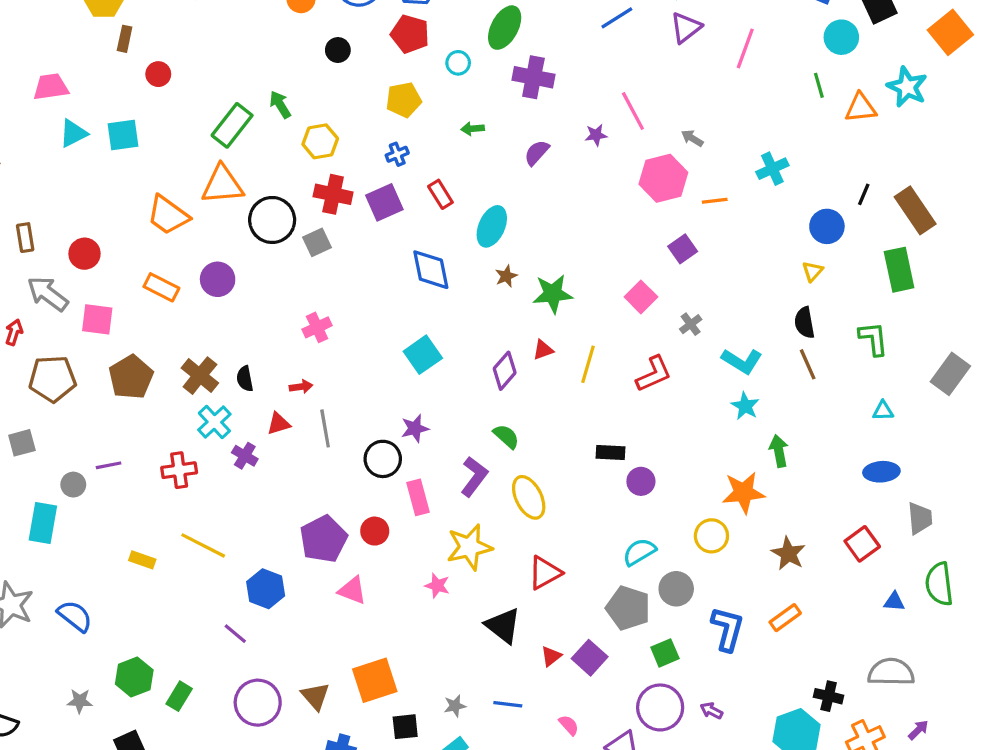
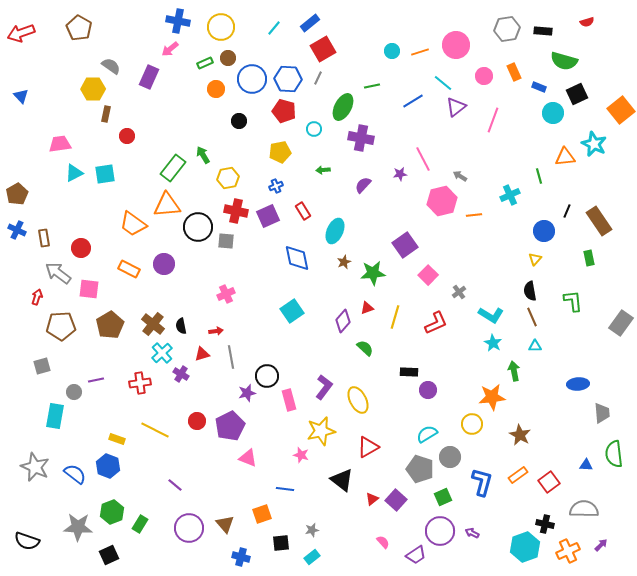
green line: (819, 85) -> (539, 176), moved
gray square: (317, 242) -> (226, 241), turned 30
purple square: (683, 249) -> (405, 245), moved, size x1.4
green rectangle: (899, 270) -> (589, 258), size x0.6
cyan triangle: (883, 411) -> (535, 346), moved
purple star: (415, 428) -> (247, 393), moved
green semicircle: (506, 436) -> (365, 348), moved
red circle: (375, 531) -> (197, 421), moved
red square: (862, 544) -> (549, 482), moved
blue hexagon: (266, 589) -> (108, 466), moved
orange square: (375, 680) -> (262, 514), size x0.7
gray star: (80, 701) -> (78, 527), size x1.8
blue line: (508, 704) -> (285, 489), moved

